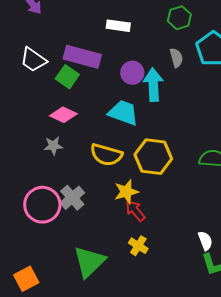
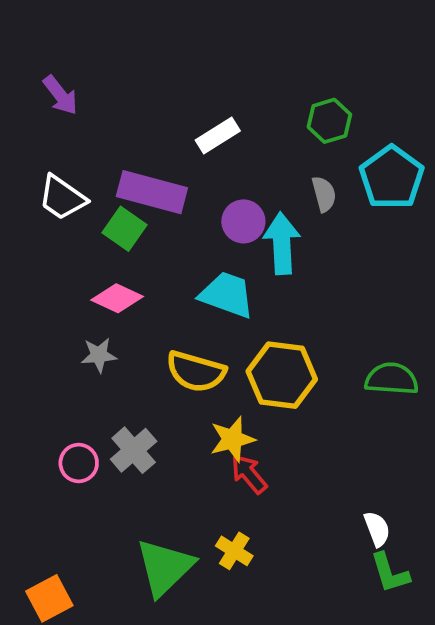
white rectangle: (118, 26) -> (218, 135), turned -40
pink circle: (42, 205) -> (79, 463), size x0.6
yellow cross: (138, 246) -> (234, 551), moved

